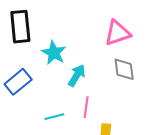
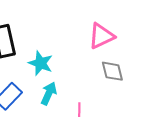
cyan arrow: (77, 75) -> (49, 93), moved

